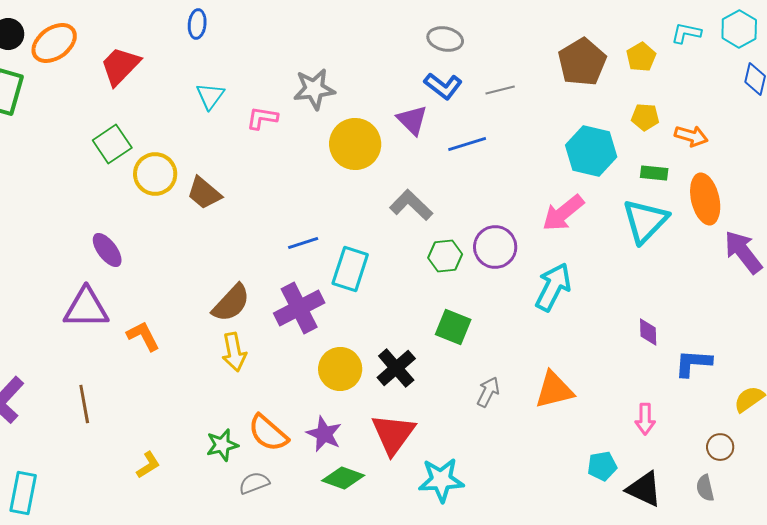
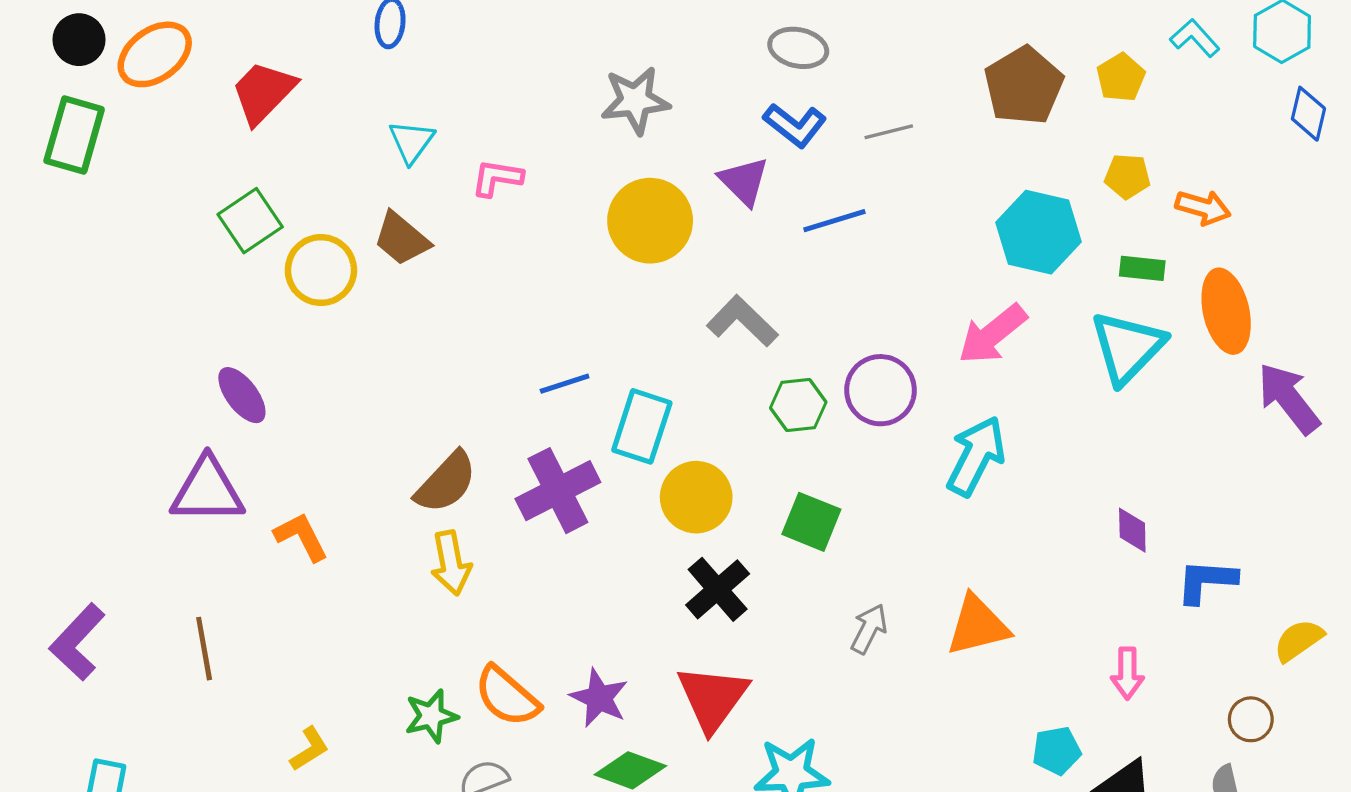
cyan L-shape: (686, 33) -> (1195, 38), turned 36
gray star: (314, 89) -> (635, 101), moved
brown trapezoid: (204, 193) -> (402, 239), moved
yellow circle: (340, 369) -> (696, 497), moved

